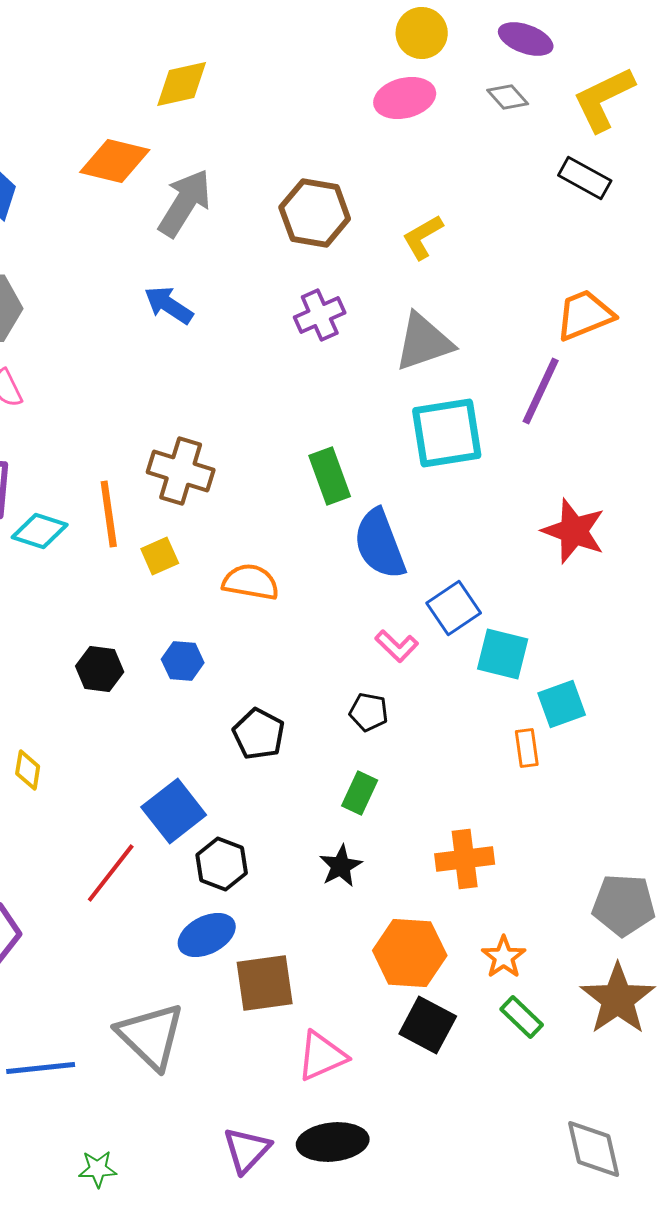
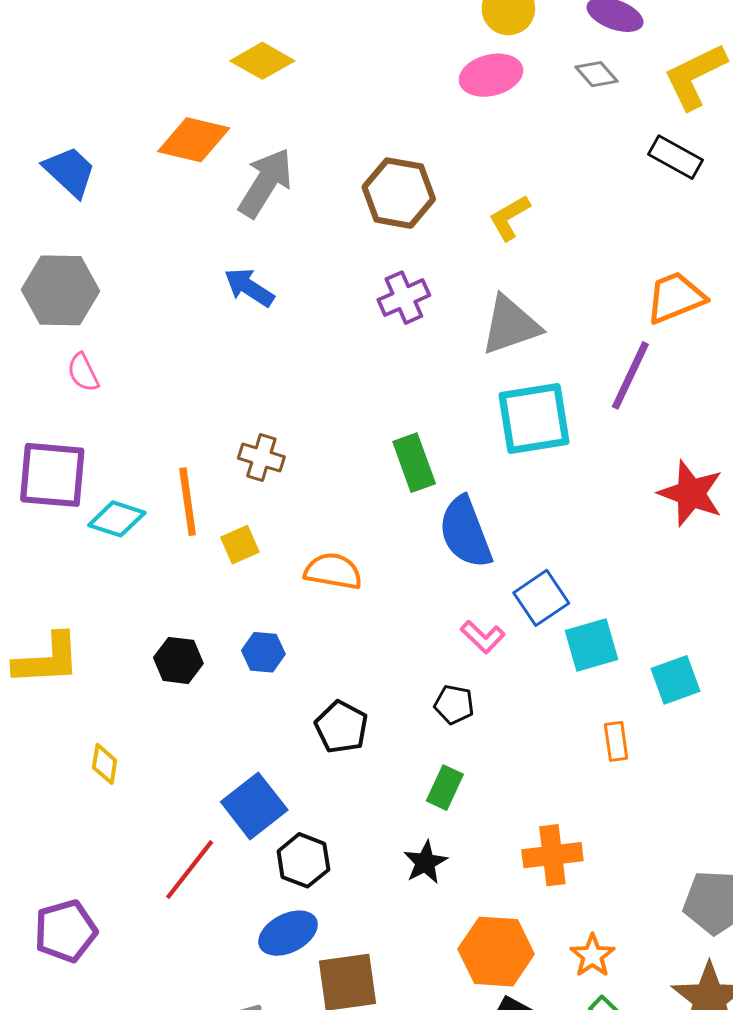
yellow diamond: (182, 84) -> (262, 61), turned 42
brown cross: (181, 471) -> (261, 457), size x0.7
red star: (574, 531) -> (691, 493), moved
cyan square: (503, 654) -> (591, 645), turned -30
cyan square: (562, 704) -> (675, 680), moved

